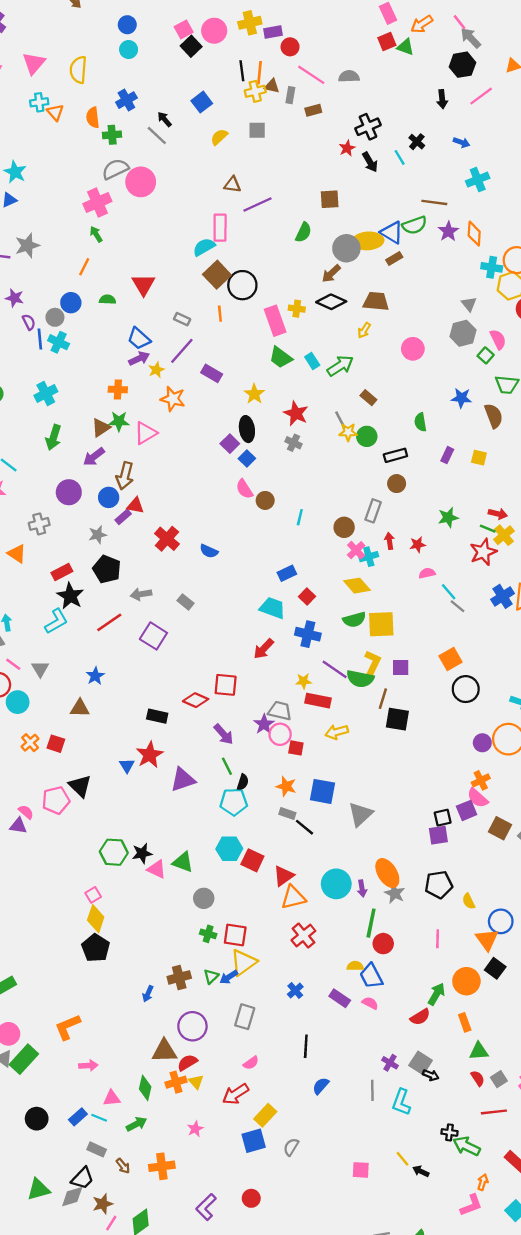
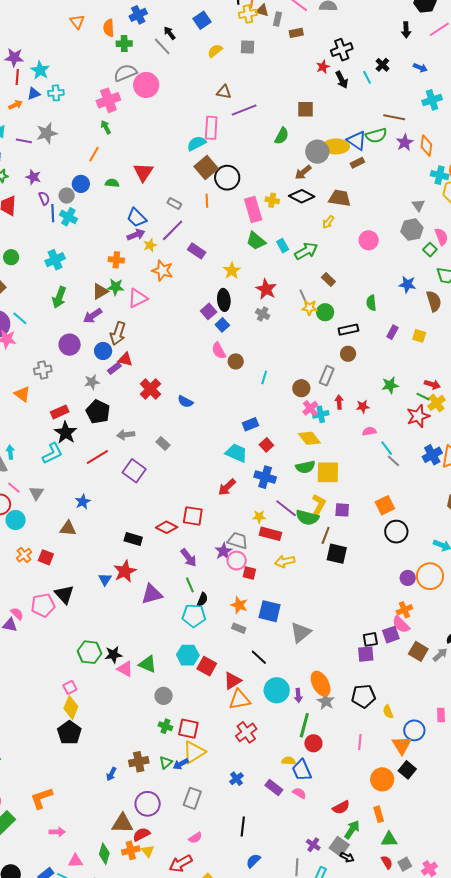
cyan cross: (39, 102) -> (56, 93), moved
black line: (304, 827) -> (259, 657), moved
green arrow: (436, 994) -> (352, 830), moved

